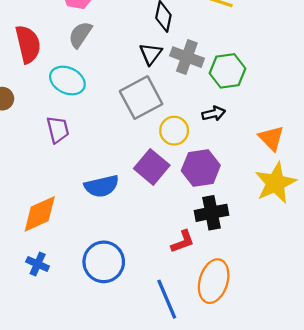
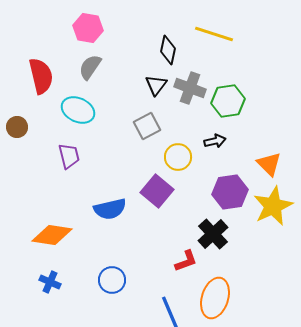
gray square: (141, 98) -> (147, 126), size x0.7
purple hexagon: (201, 168) -> (230, 192), moved
black cross: (211, 213) -> (213, 234), turned -32
orange diamond: (40, 214) -> (52, 235), turned 33
blue circle: (104, 262) -> (112, 280), size x0.7

